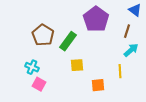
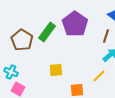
green rectangle: (68, 41) -> (47, 32), moved
yellow line: (120, 71) -> (99, 76), turned 48

